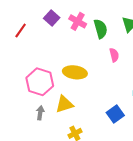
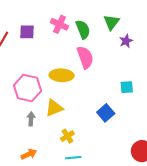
purple square: (52, 18) -> (27, 32), moved, turned -35
pink semicircle: (114, 55) -> (85, 57), moved, size x1.6

